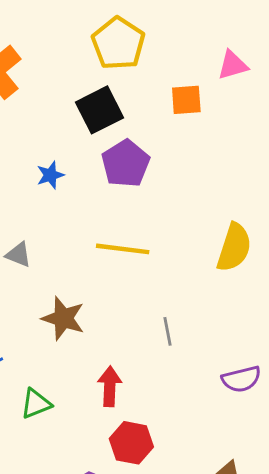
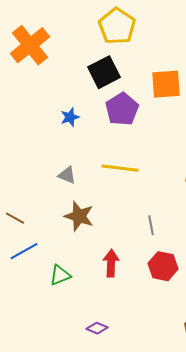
orange square: (186, 100) -> (166, 84), moved, size x1.4
gray triangle: (18, 255) -> (67, 175), moved
red hexagon: (131, 443) -> (163, 266), moved

